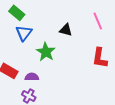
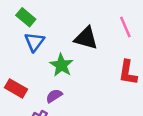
black triangle: (66, 30) -> (86, 38), size x1.5
purple semicircle: (32, 77) -> (54, 96), moved, turned -32

